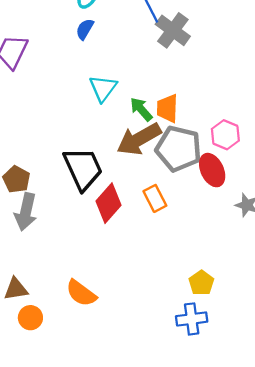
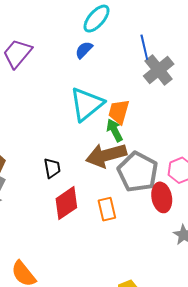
cyan triangle: (103, 88) -> (87, 104), size x1.4
orange trapezoid: (167, 108) -> (119, 112), moved
black trapezoid: (83, 169) -> (52, 168), size x0.5

